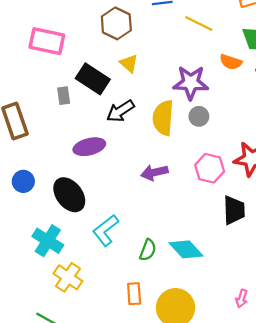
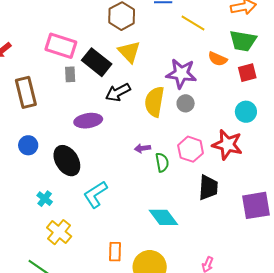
pink rectangle: (47, 41) -> (61, 46), moved
yellow triangle: (129, 63) -> (129, 52), size x1.4
purple arrow: (154, 172) -> (142, 148), size x0.7
cyan cross: (48, 241) -> (45, 199), size x0.6
green semicircle: (148, 250) -> (162, 162), moved, turned -36

